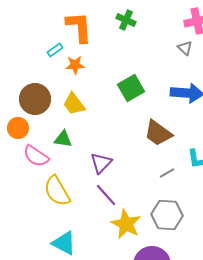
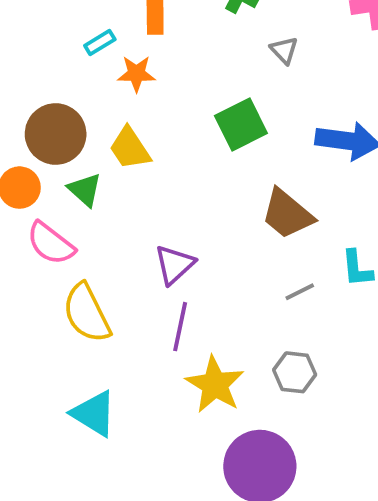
gray triangle: (185, 48) -> (284, 50), moved
green triangle: (63, 139) -> (85, 190), moved, turned 30
purple line: (106, 195) -> (180, 327), turned 50
gray hexagon: (167, 215) -> (295, 372), size x0.7

